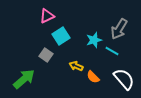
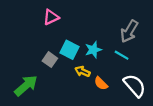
cyan square: (61, 36) -> (69, 50), moved, turned -30
cyan star: (94, 40) -> (93, 50), moved

